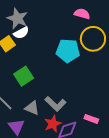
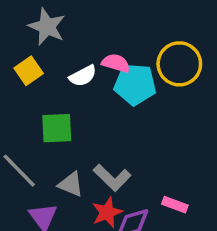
pink semicircle: (82, 14) -> (116, 63), moved
white semicircle: (21, 33) -> (83, 76), moved
green square: (24, 76) -> (57, 128), turned 30

